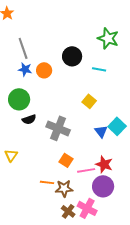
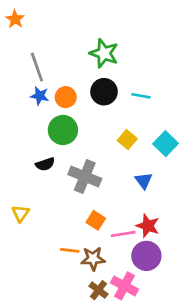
green star: (108, 38) -> (104, 53), moved
black circle: (72, 56) -> (104, 92), moved
green circle: (19, 99) -> (63, 130), moved
cyan square: (117, 126) -> (166, 144), moved

